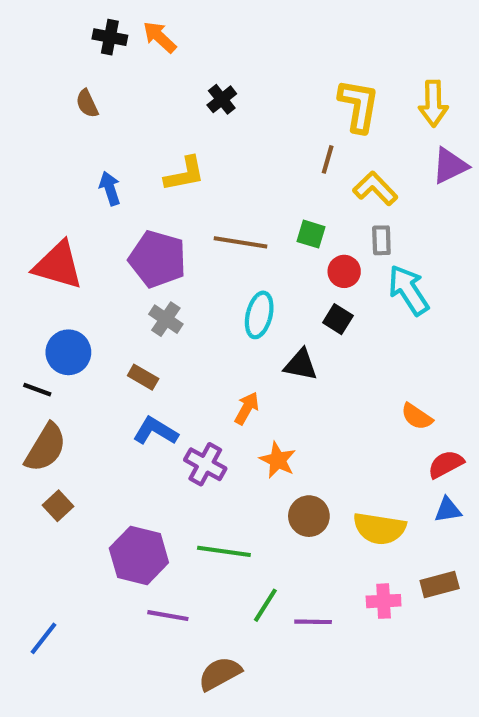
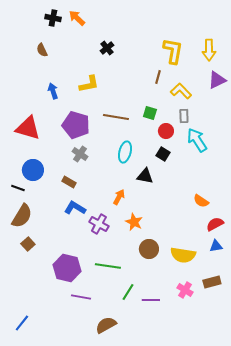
pink cross: (384, 601) -> (185, 290), turned 35
blue line: (44, 638) -> (22, 323), moved

